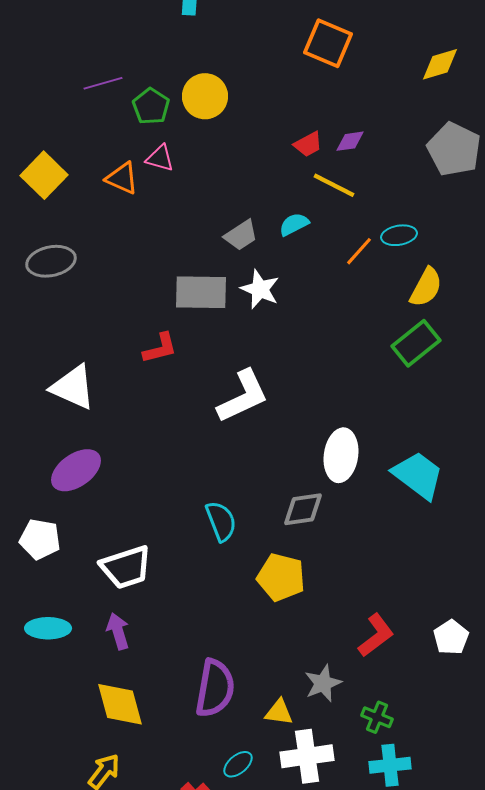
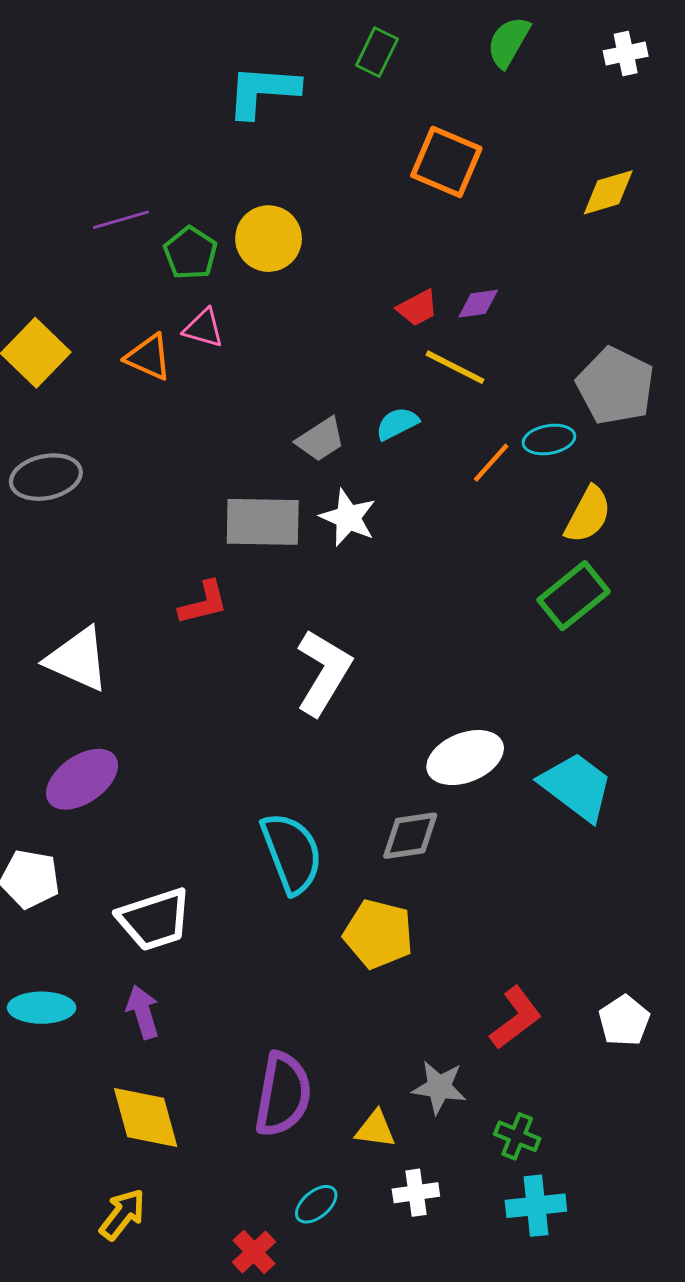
gray pentagon: (454, 149) -> (615, 386), moved
white L-shape: (243, 396) -> (323, 672), turned -34
white ellipse: (341, 455) -> (465, 758), turned 60
cyan semicircle: (221, 521) -> (292, 853), size x1.4
gray star: (323, 683) -> (439, 1087), turned 30
white cross: (307, 756) -> (416, 1193), size x0.6

